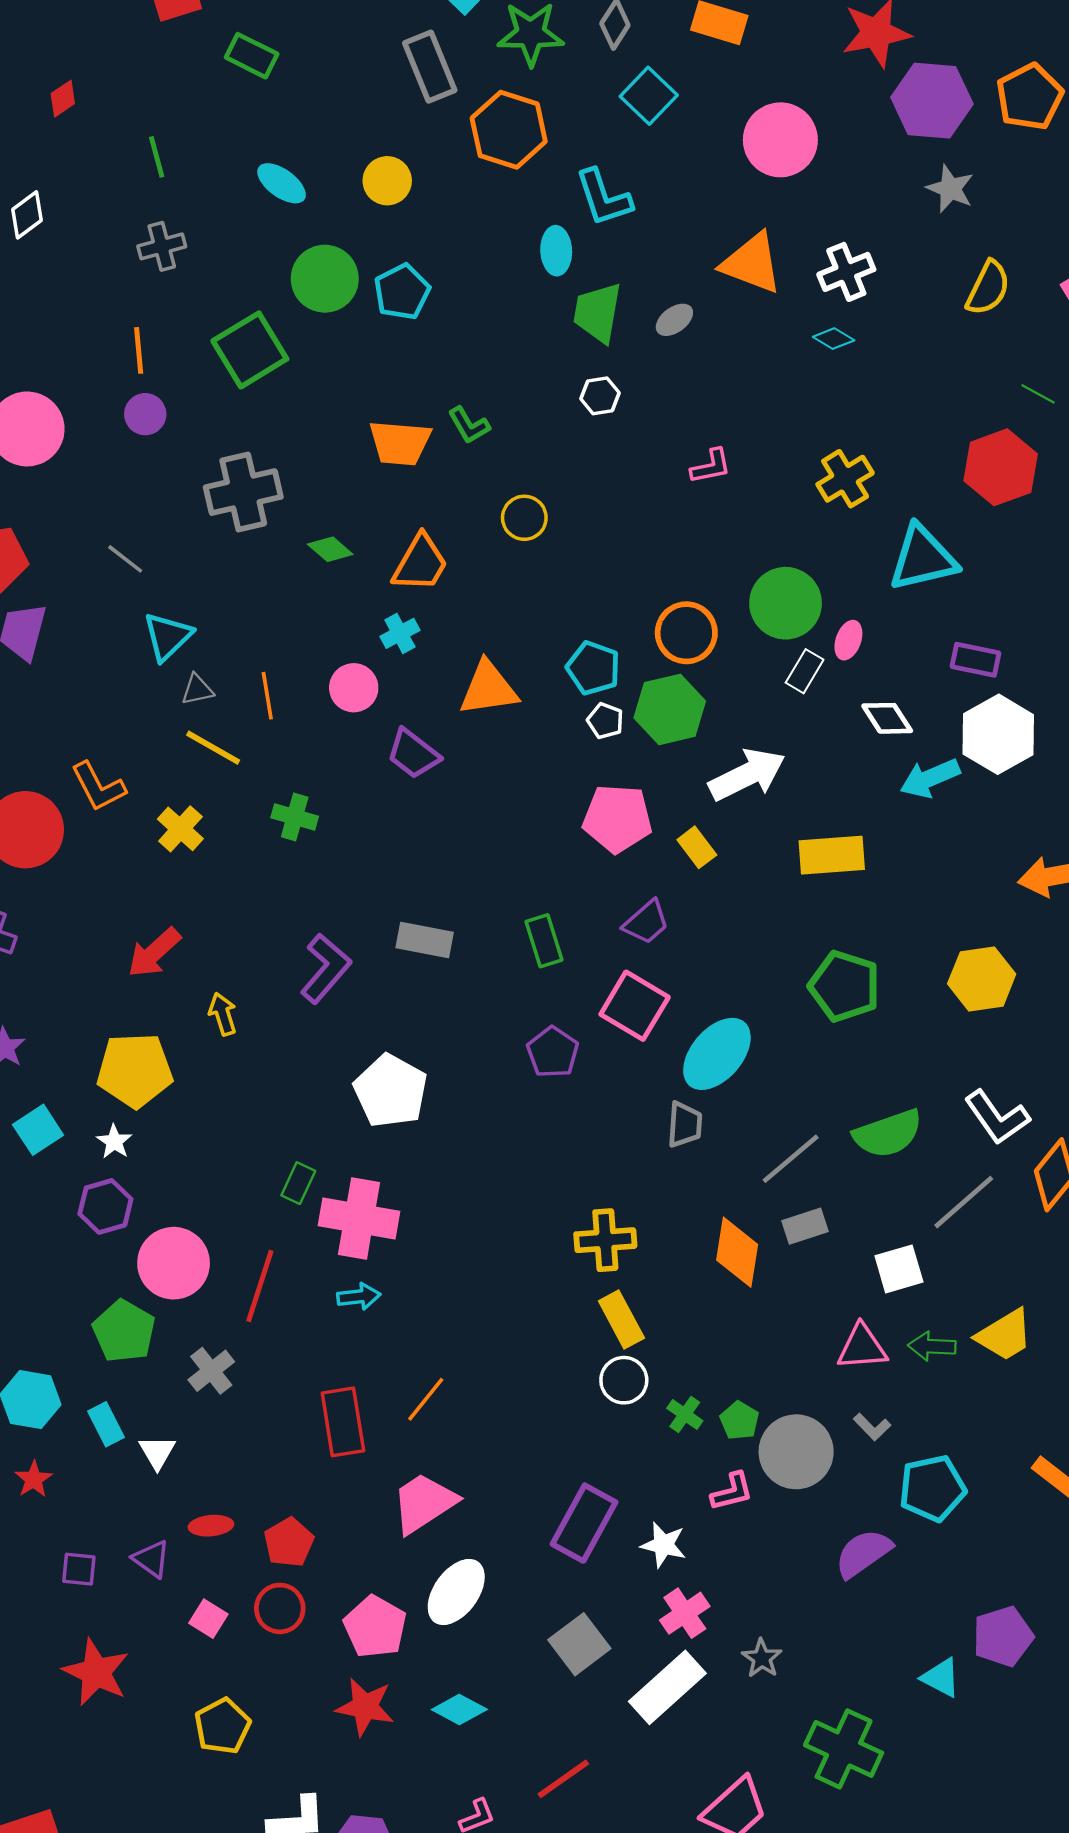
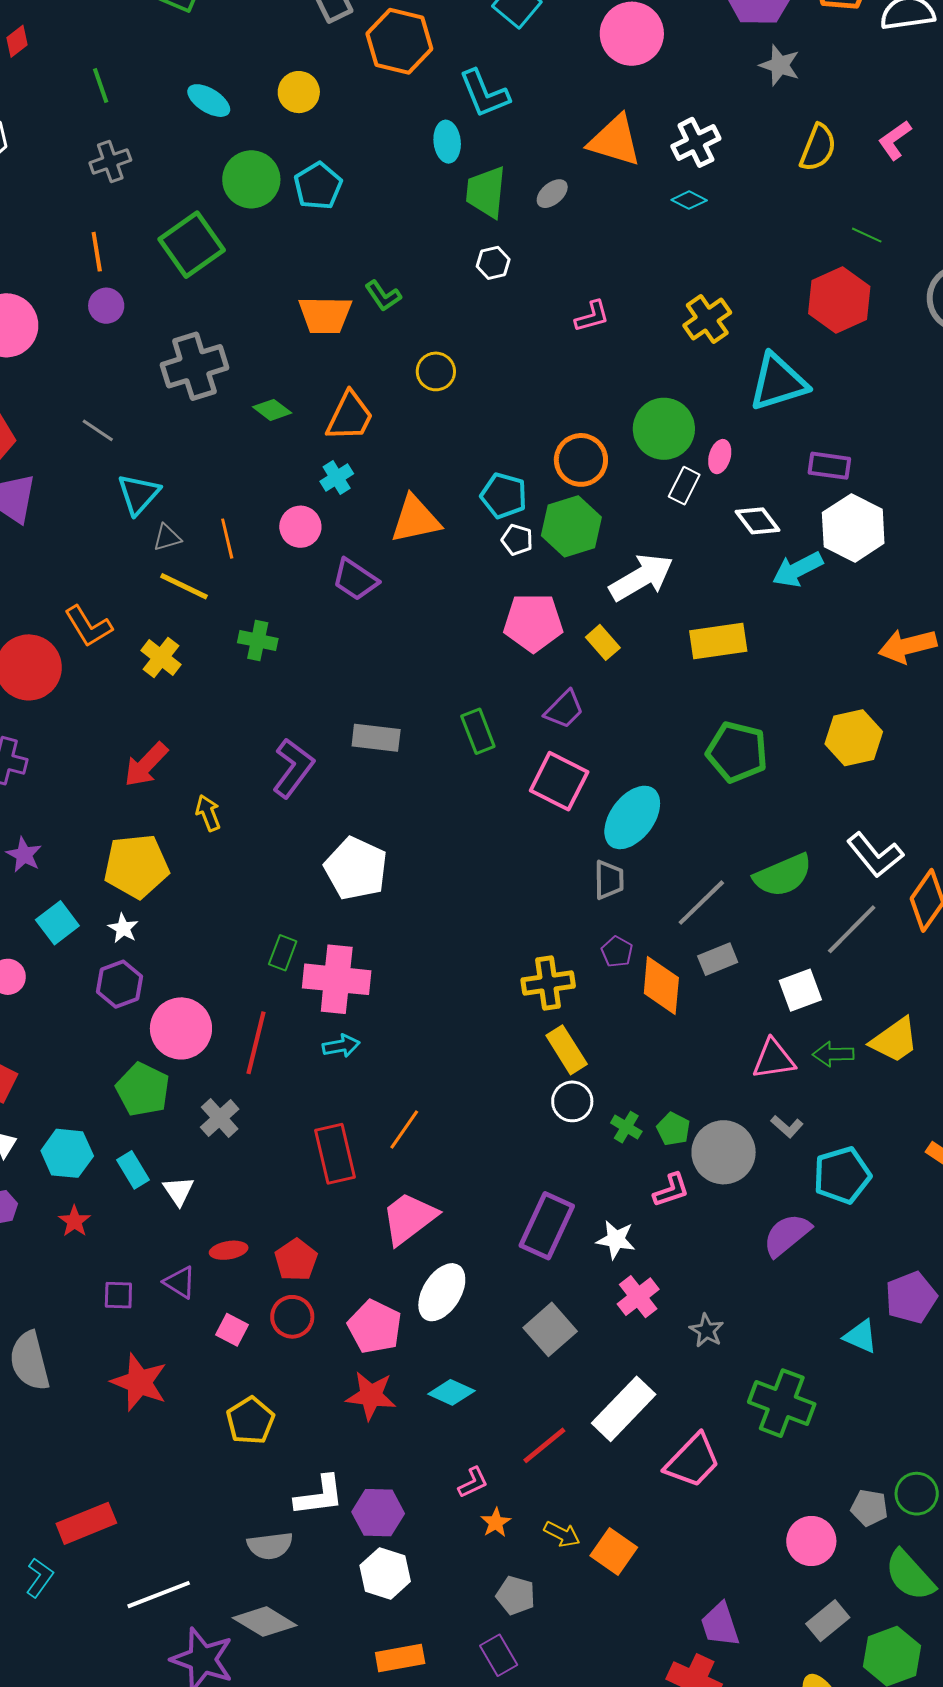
purple pentagon: (553, 1052) -> (617, 952), moved, size x0.7
white rectangle: (667, 1687) -> (624, 1409), moved

